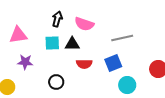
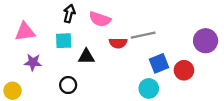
black triangle: (72, 44) -> (86, 57), moved
blue square: (113, 63) -> (159, 63), moved
red semicircle: (84, 64) -> (118, 43), moved

